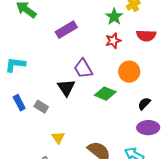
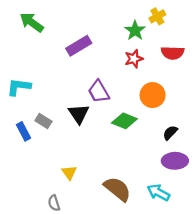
gray rectangle: (41, 107) -> (43, 121), moved

